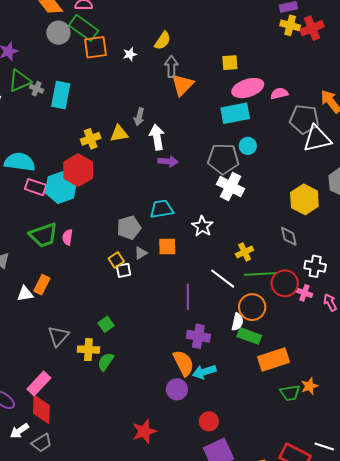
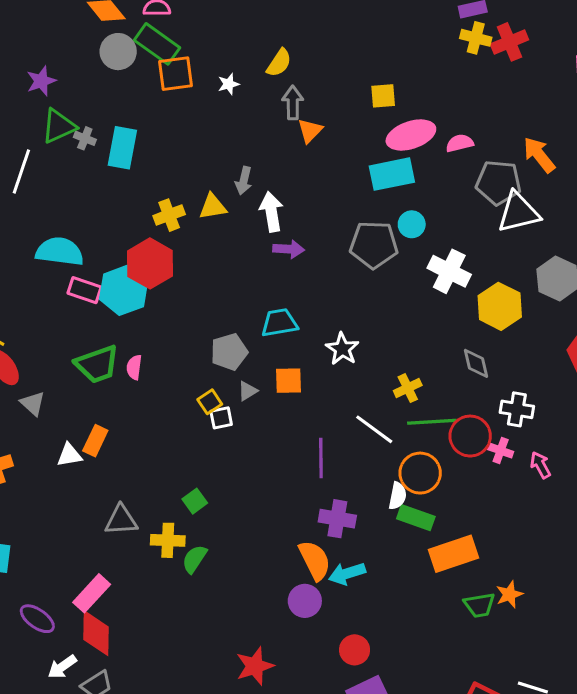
orange triangle: (182, 85) -> (310, 131), size x0.7
white cross: (231, 187) -> (449, 271), moved
gray triangle: (58, 336) -> (121, 520), turned 45

